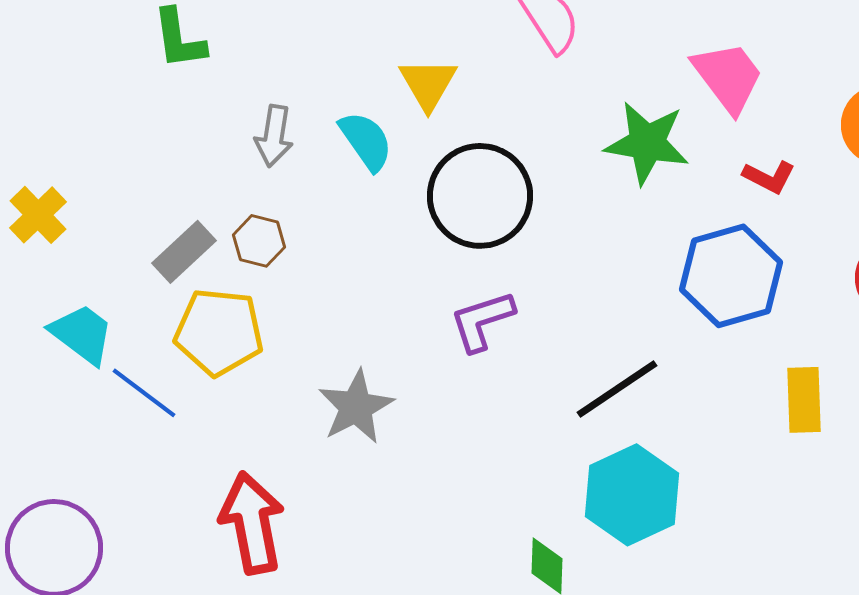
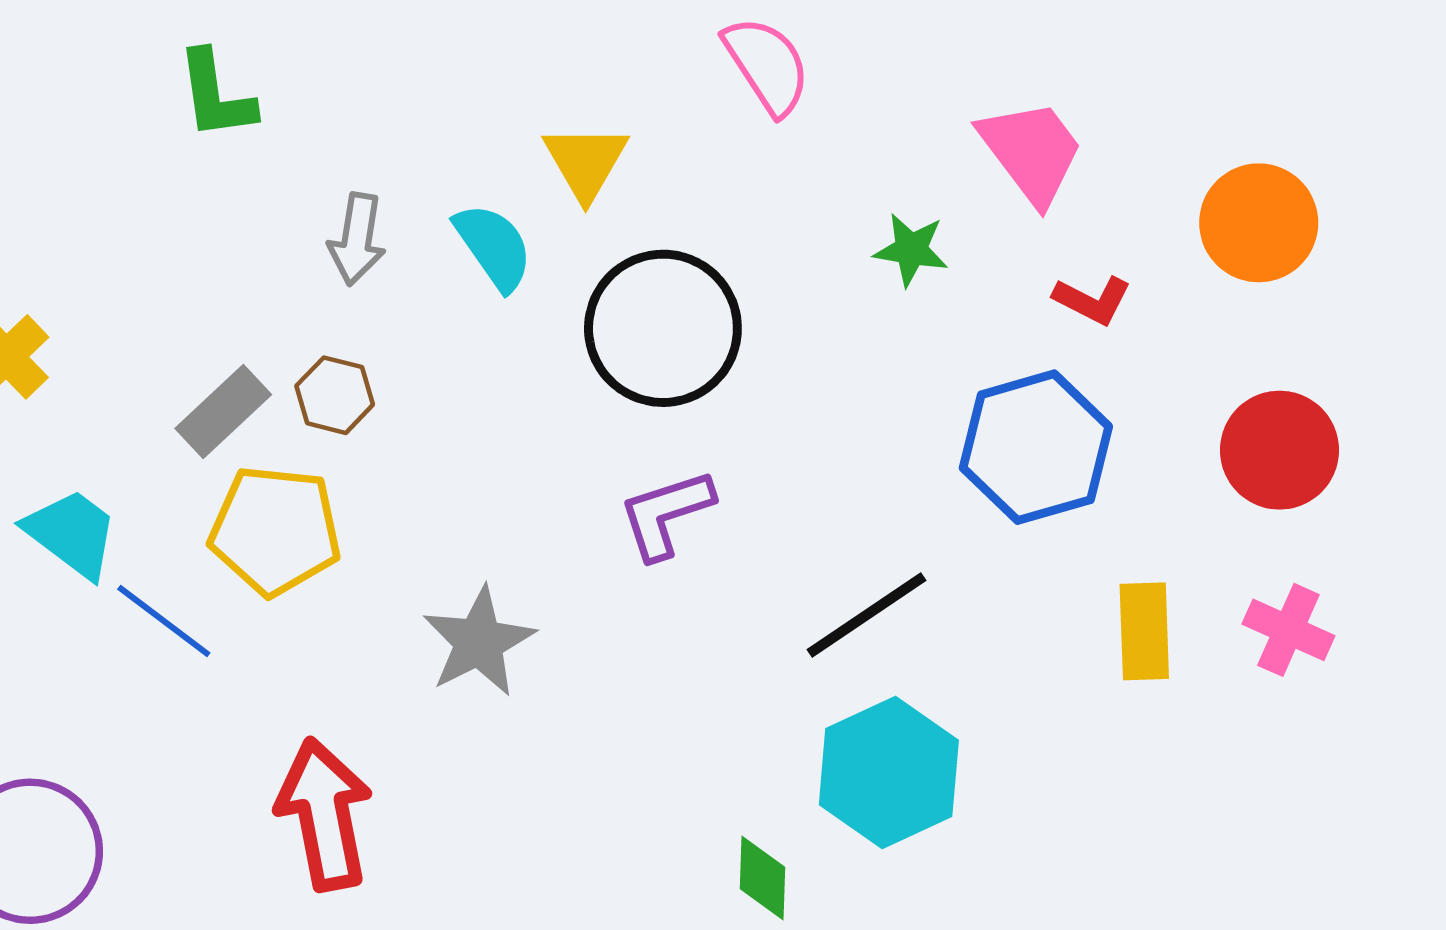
green star: (647, 143) -> (911, 250), size x0.6

